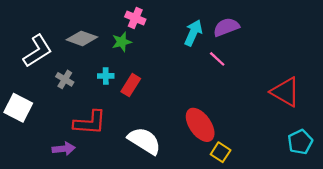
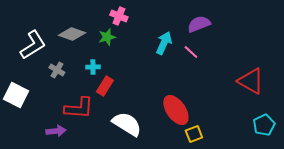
cyan arrow: (193, 33) -> (164, 43), moved
red rectangle: (131, 85) -> (105, 86), moved
yellow square: (221, 152) -> (194, 134), turned 36

